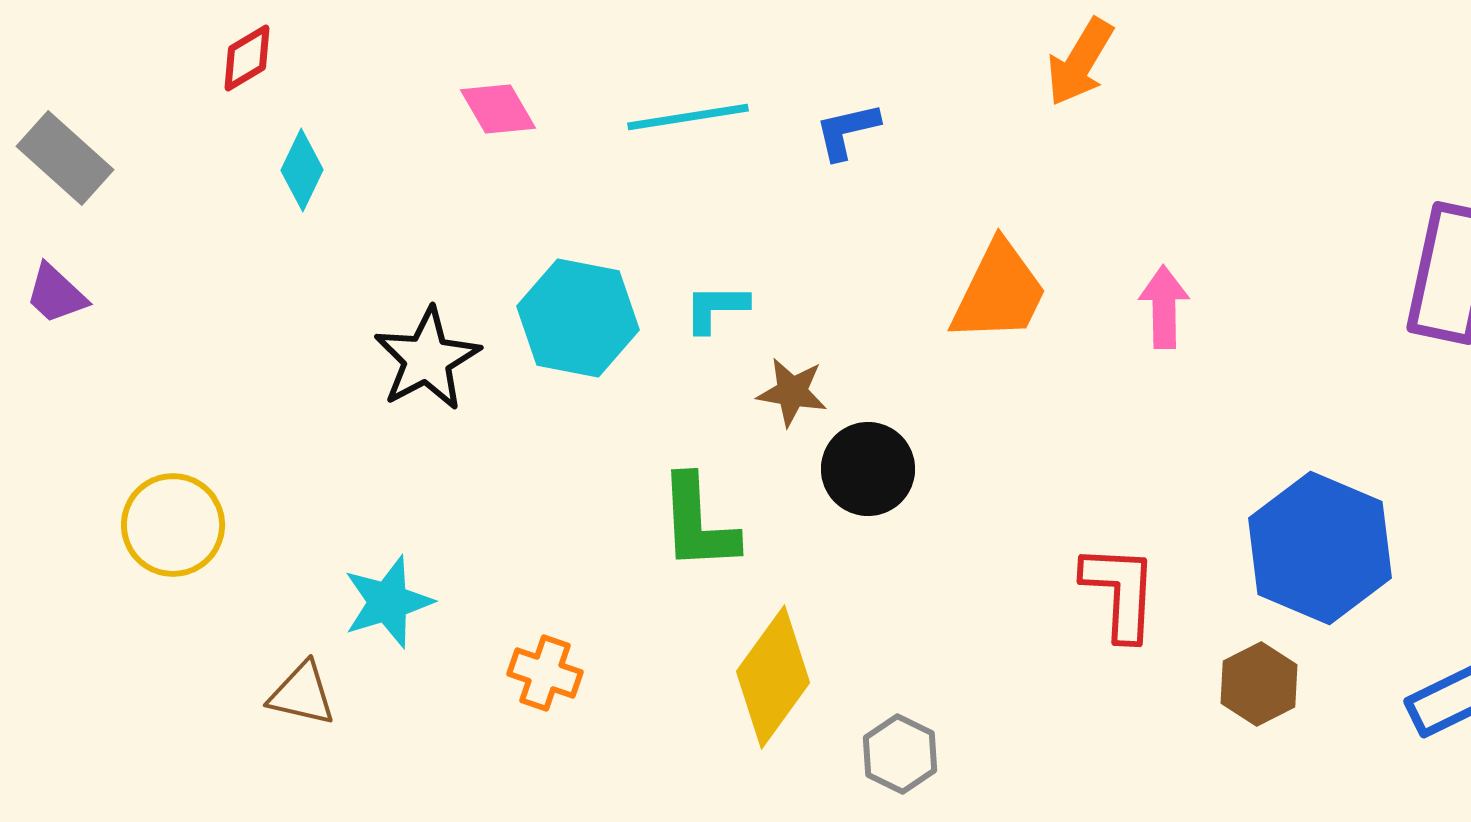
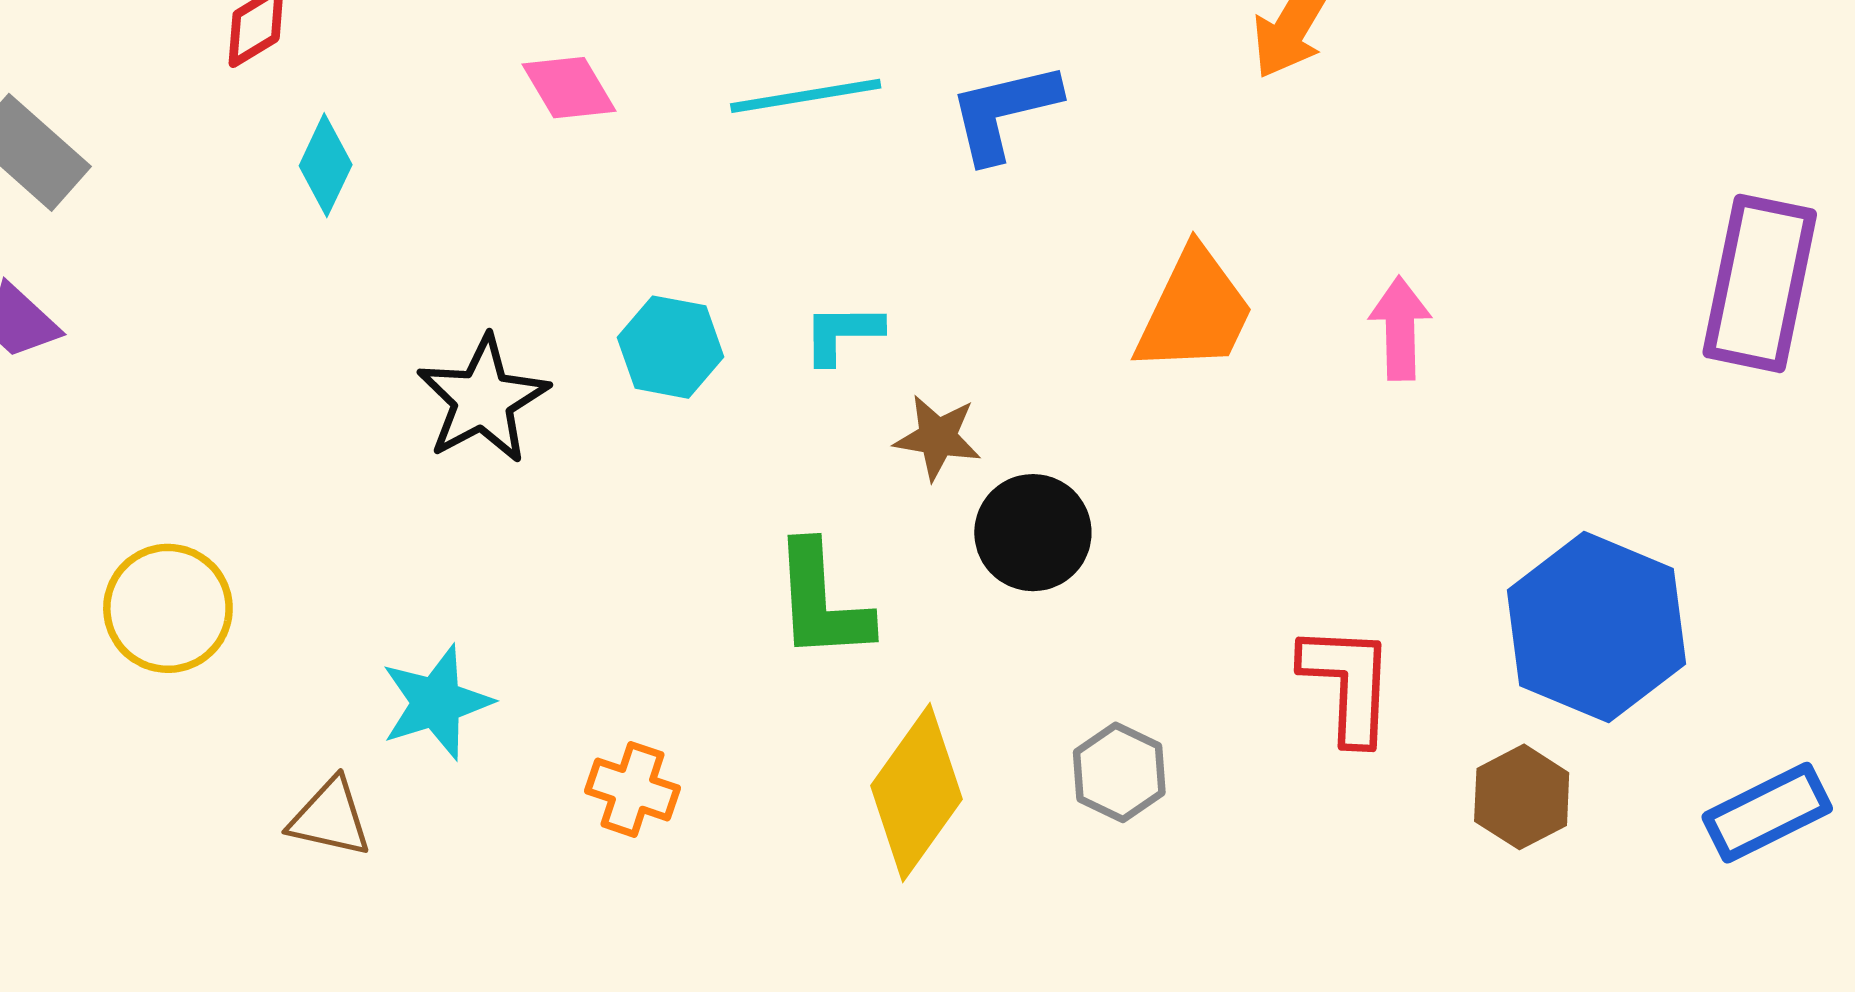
blue L-shape: (847, 131) -> (1004, 112), size x1.4
cyan hexagon: (578, 318) -> (670, 347), size x0.7
gray hexagon: (900, 754) -> (1119, 772), moved

